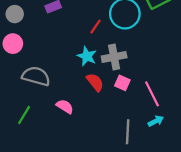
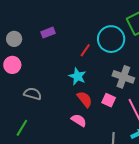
gray cross: (114, 57) -> (123, 77), moved, turned 30
gray semicircle: (36, 76) -> (33, 94), size x0.7
pink semicircle: (65, 106) -> (79, 120), moved

